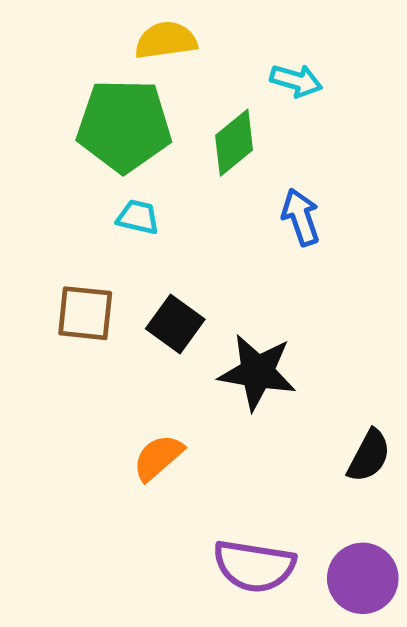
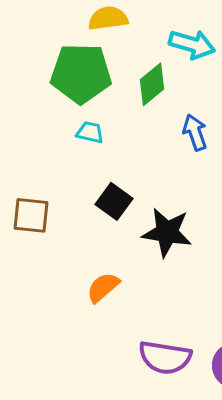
cyan arrow: (296, 81) -> (192, 44), size x1.4
brown square: (85, 313) -> (31, 215), moved

